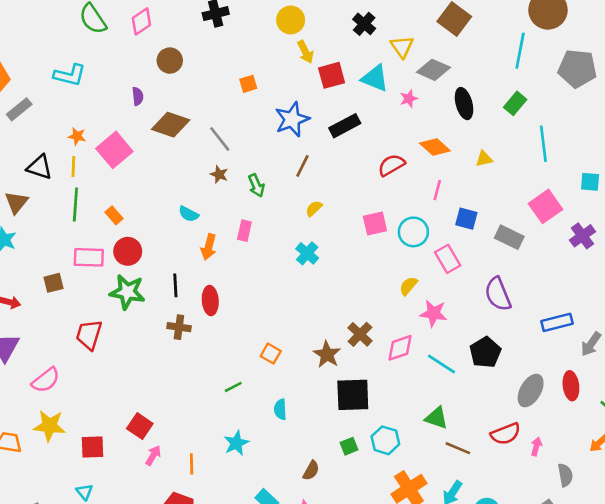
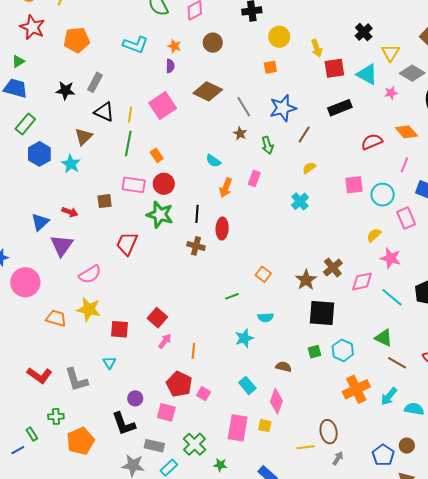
yellow circle: (291, 20) -> (279, 37), moved
purple semicircle: (138, 96) -> (170, 66), moved
gray rectangle: (19, 109) -> (95, 82), moved, turned -30
blue star: (292, 119) -> (283, 108), moved
orange star: (77, 136) -> (174, 46), moved
cyan semicircle: (280, 409) -> (266, 317), turned -98
cyan star: (236, 443) -> (244, 338), moved
brown semicircle: (311, 470) -> (284, 367), turned -112

